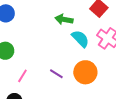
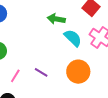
purple line: (56, 74) -> (41, 72), moved

